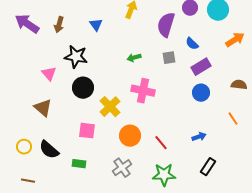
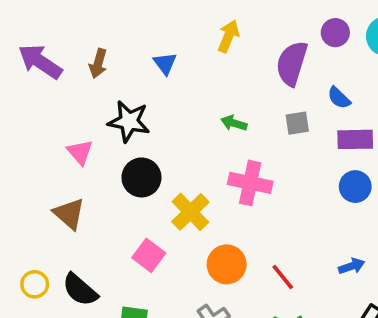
green arrow: (134, 58) -> (234, 123), turned 32
purple rectangle: (201, 67) -> (355, 139), turned 30
pink square: (87, 131) -> (149, 255), turned 30

